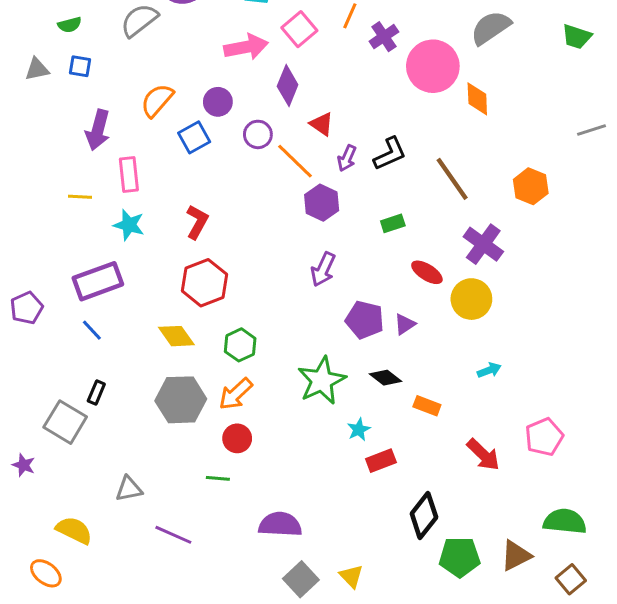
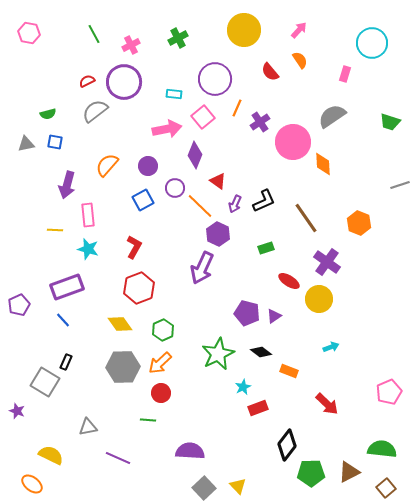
blue square: (194, 137) -> (143, 200), moved
purple arrow: (323, 269) -> (202, 268), moved, size x1.4
pink pentagon: (544, 437) -> (389, 392), moved

